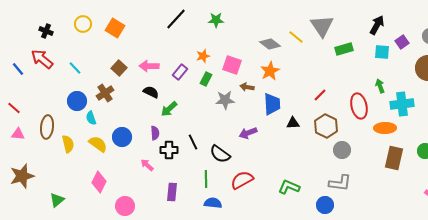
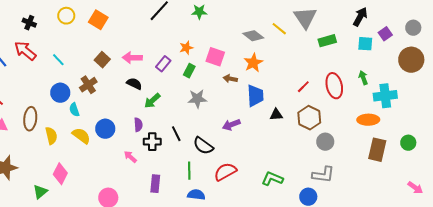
gray star: (225, 100) -> (197, 99), moved
red ellipse: (359, 106) -> (334, 86), moved
pink diamond: (99, 182) -> (60, 174), moved

